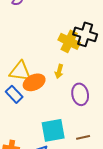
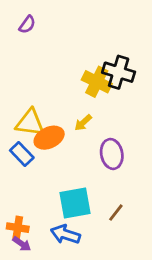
yellow arrow: (59, 71) -> (83, 123), turned 32
brown line: (83, 137) -> (116, 213), turned -40

